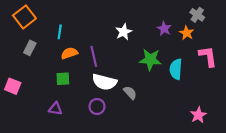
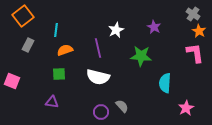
gray cross: (197, 15) -> (193, 14), moved
orange star: (187, 33) -> (199, 31), moved
purple line: (94, 56) -> (98, 48), moved
cyan semicircle: (176, 69) -> (165, 83), moved
gray semicircle: (130, 93) -> (122, 106), moved
purple circle: (97, 106) -> (101, 112), moved

